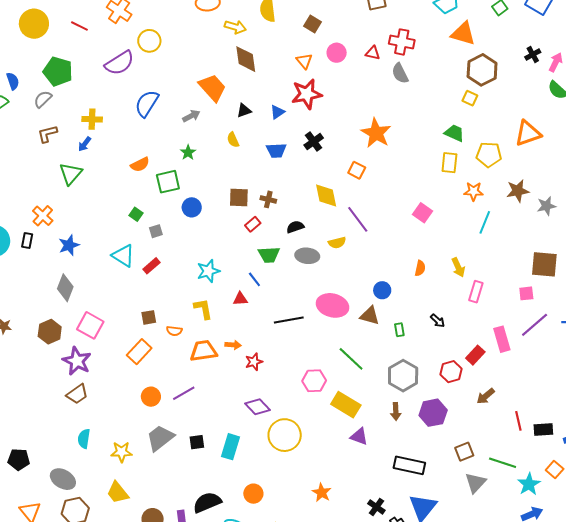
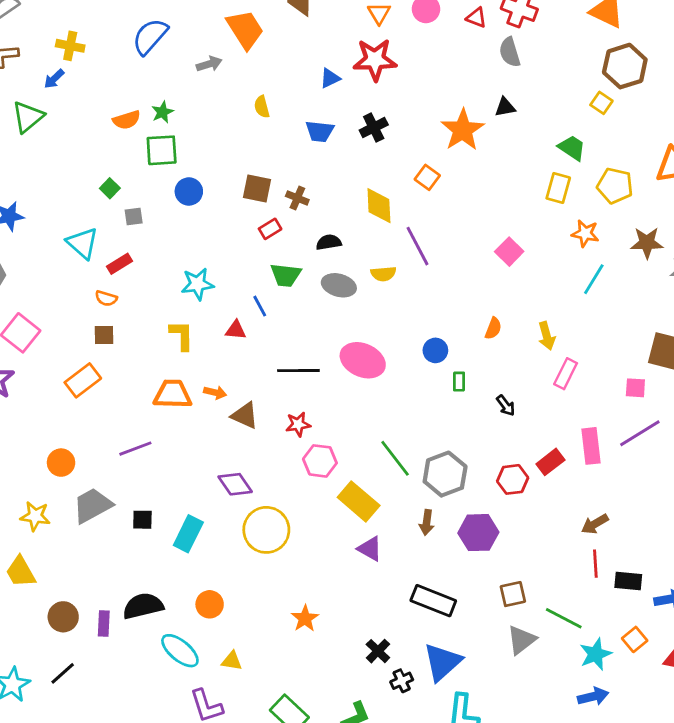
black triangle: (244, 111) -> (505, 107), moved
green star: (188, 152) -> (162, 112), moved
brown triangle: (370, 316) -> (245, 415), moved
green rectangle: (399, 330) -> (459, 382), moved
orange semicircle: (174, 331) -> (106, 298), moved
green line: (351, 359) -> (395, 458), moved
red star: (254, 362) -> (298, 424), moved
brown arrow: (486, 396) -> (595, 524), moved
orange circle: (151, 397) -> (61, 463), moved

